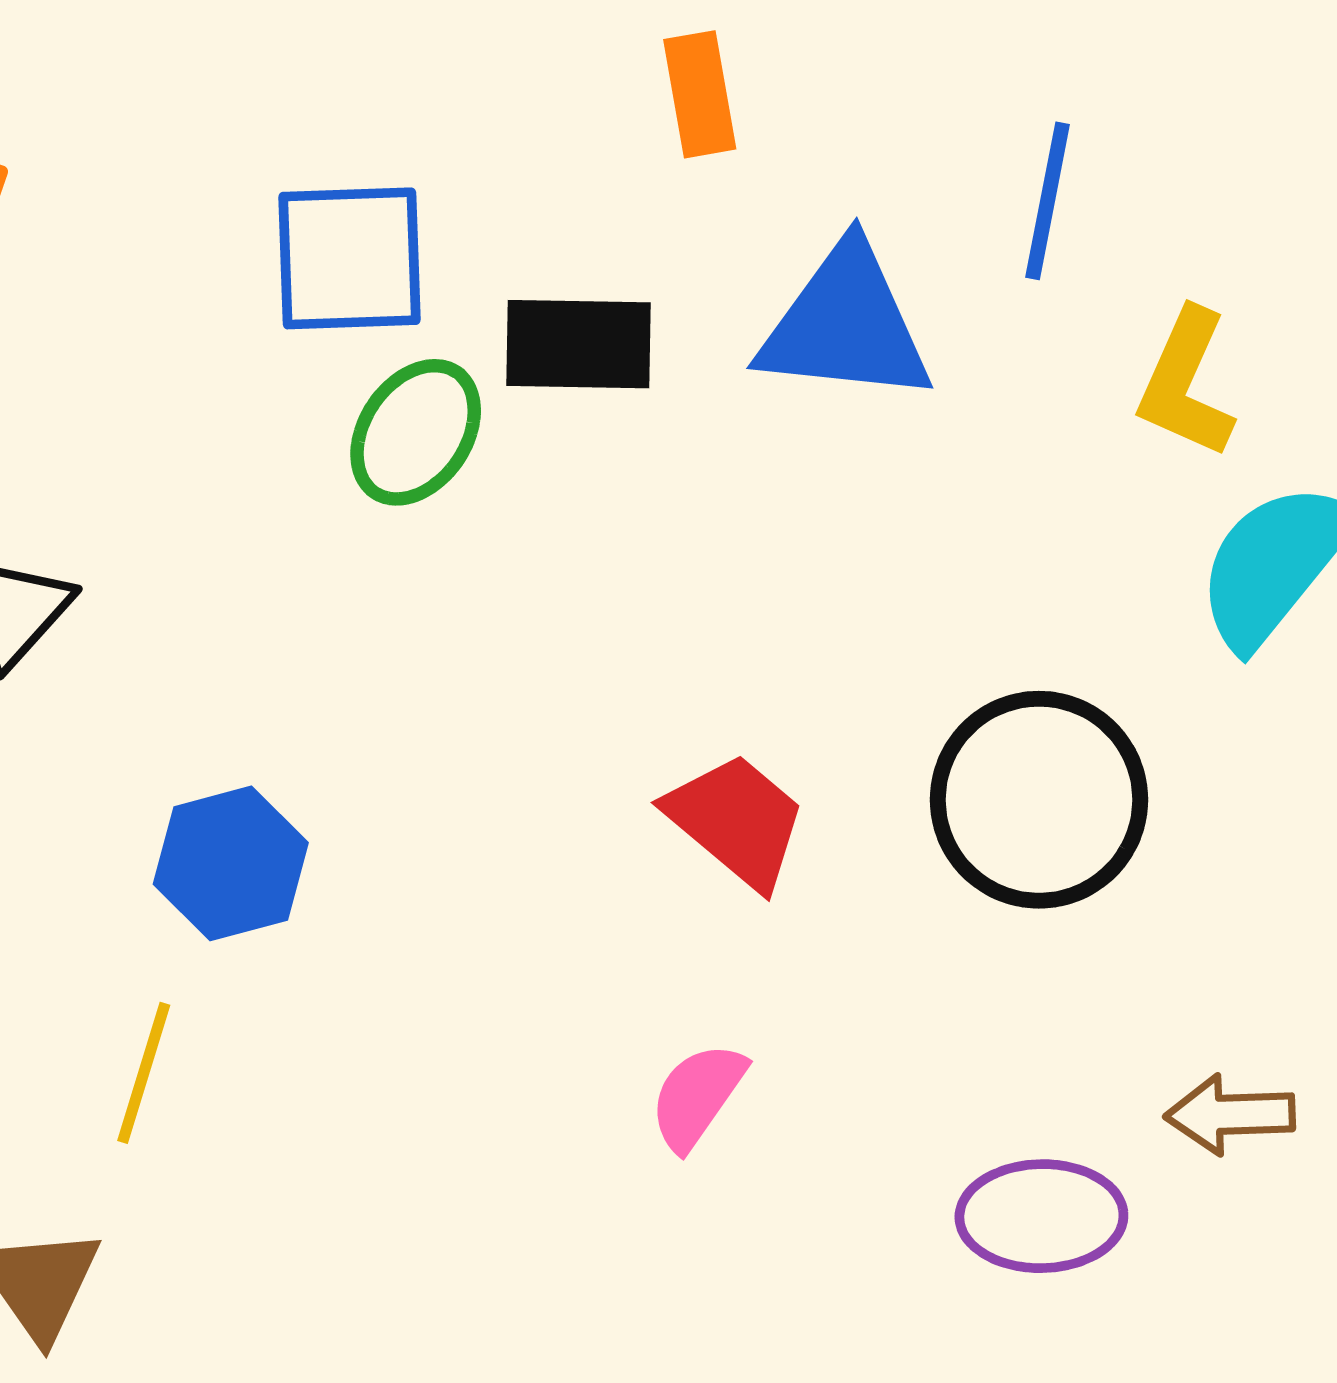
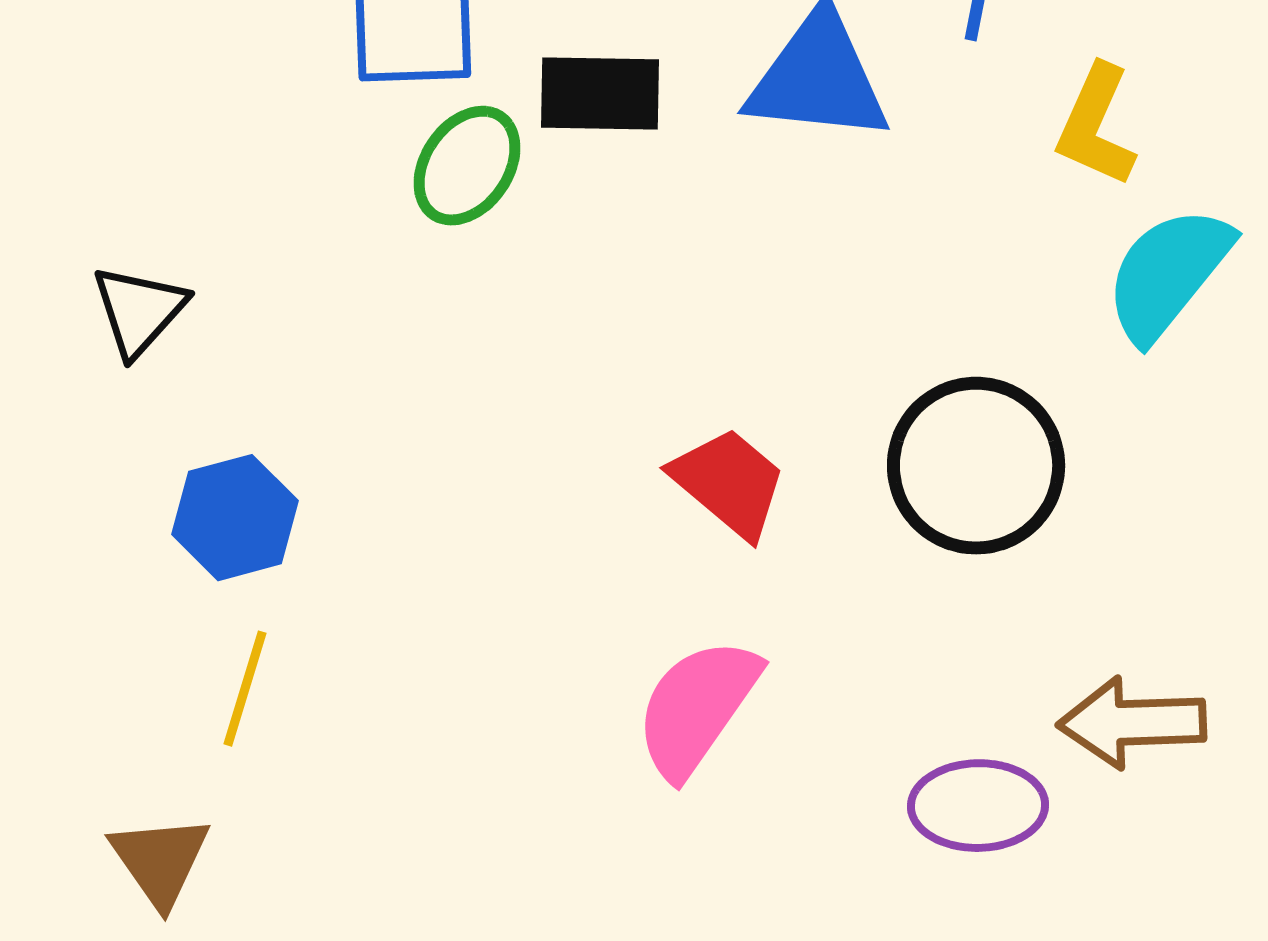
blue hexagon: (231, 863) -> (235, 518), moved
pink semicircle: (697, 1096) -> (697, 708), size x1.6
brown arrow: (1230, 1114) -> (1132, 723), size x1.4

